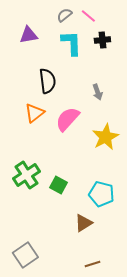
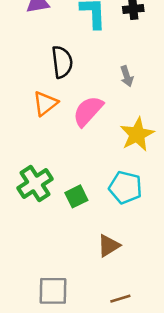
green square: (58, 185) -> (76, 196), turned 36
cyan pentagon: (101, 194) -> (125, 187), moved
gray square: (25, 255) -> (53, 291), moved, turned 35

